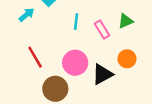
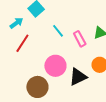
cyan line: (76, 21) -> (58, 31), turned -48
red line: (35, 57) -> (22, 43), moved, turned 60

